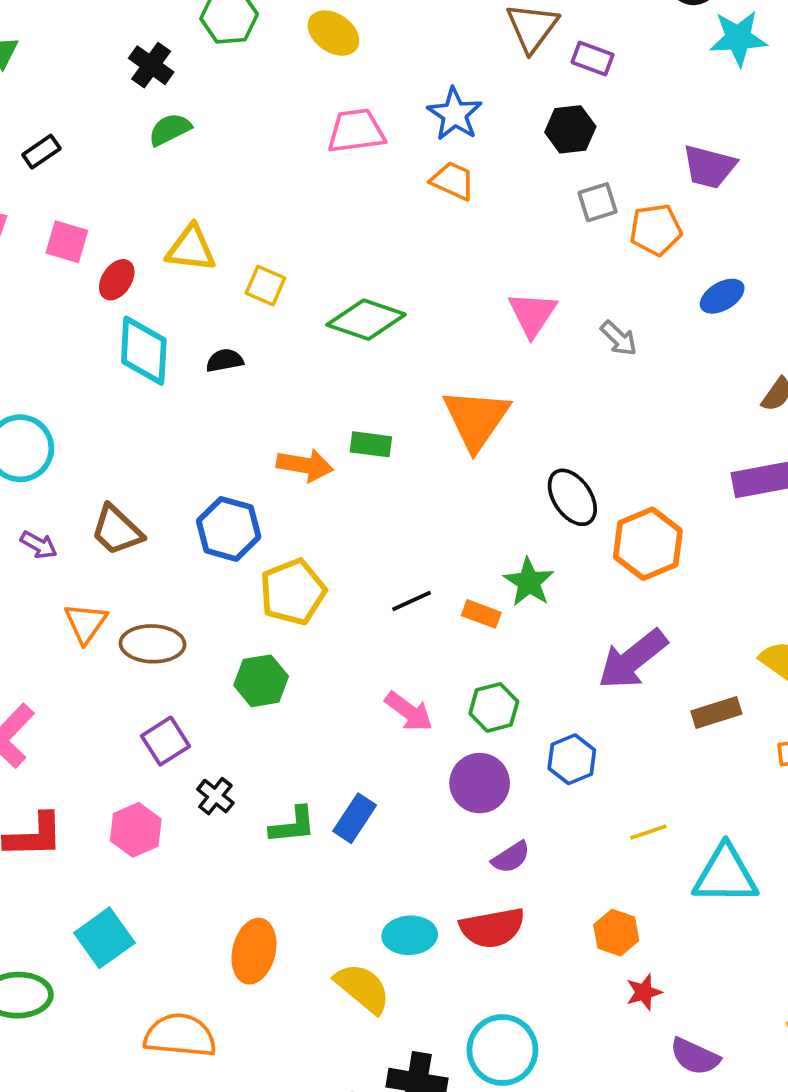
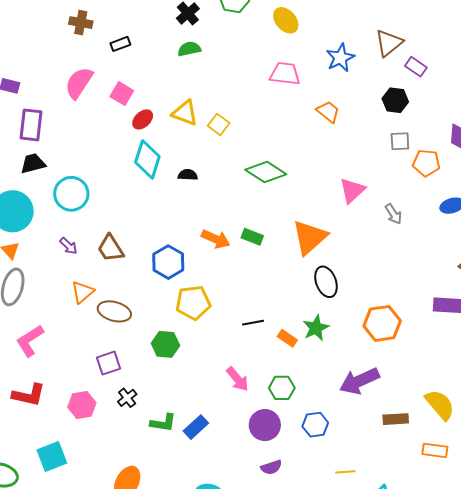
blue star: (455, 114) -> (340, 58), moved
yellow square: (265, 286) -> (219, 124), moved
black ellipse: (572, 497) -> (326, 282), moved

